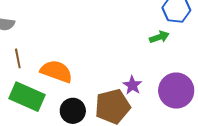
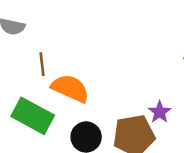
brown line: (18, 58) -> (42, 64), moved

